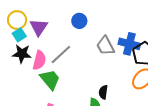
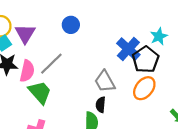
blue cross: (129, 44) -> (128, 49), turned 30
gray trapezoid: (105, 46) -> (105, 81), moved

